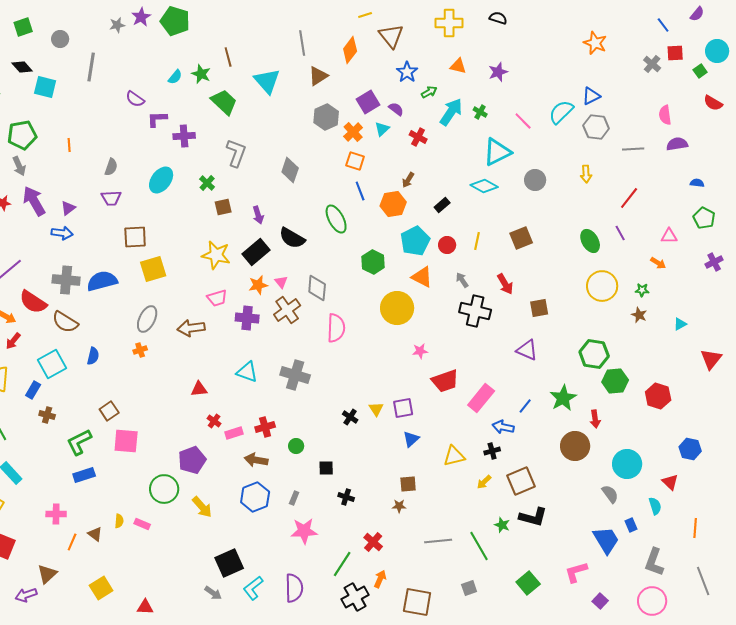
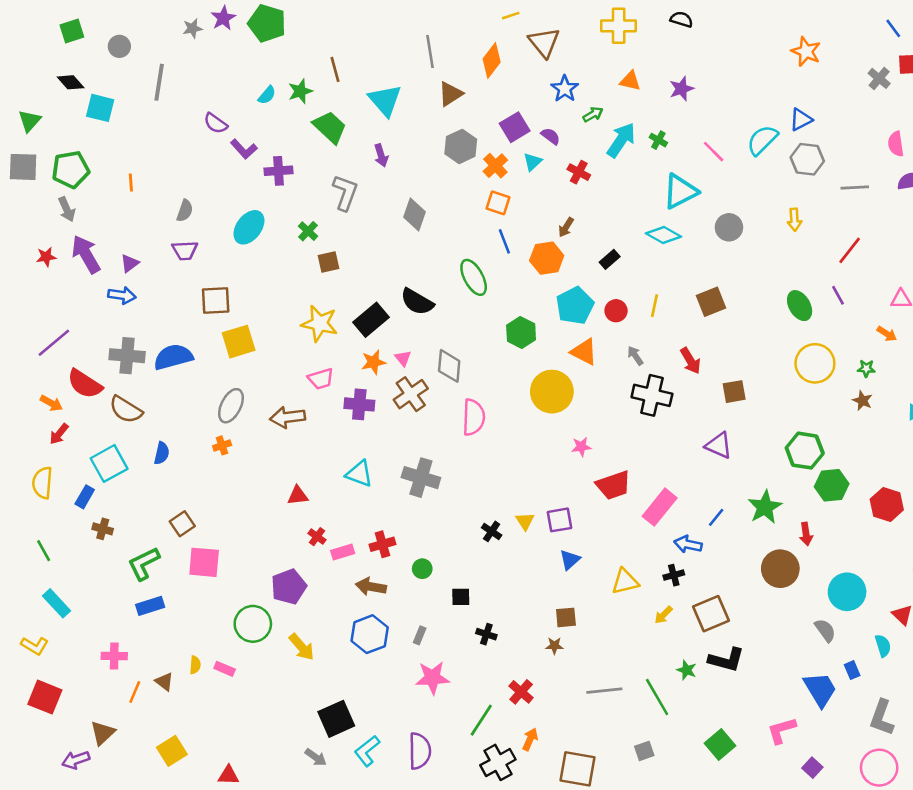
green star: (201, 74) -> (300, 91), turned 30
purple L-shape: (157, 119) -> (244, 149), turned -130
purple arrow: (258, 215) -> (381, 155), moved

